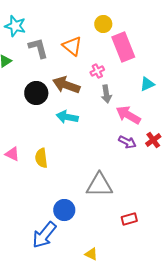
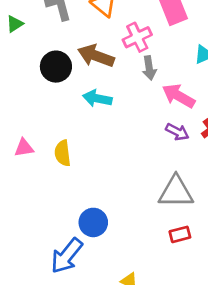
pink cross: (97, 71) -> (137, 37), size x1.5
pink triangle: (12, 154) -> (24, 148), turned -35
gray triangle: (99, 185) -> (176, 192), moved

